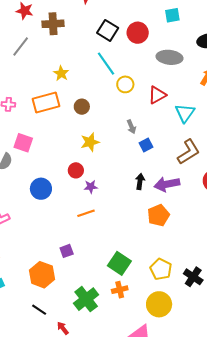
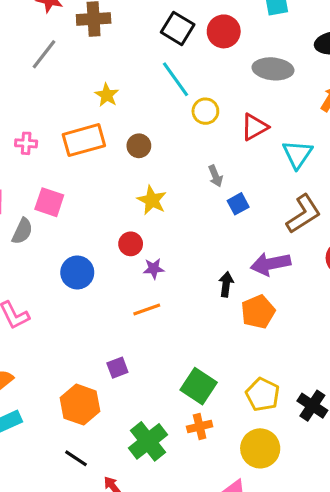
yellow star: (90, 142) -> (152, 200), turned -30
black arrow: (140, 181) -> (226, 284), moved

